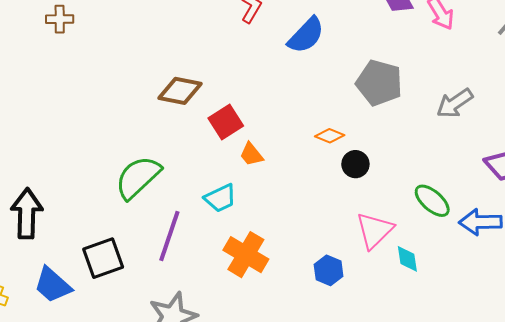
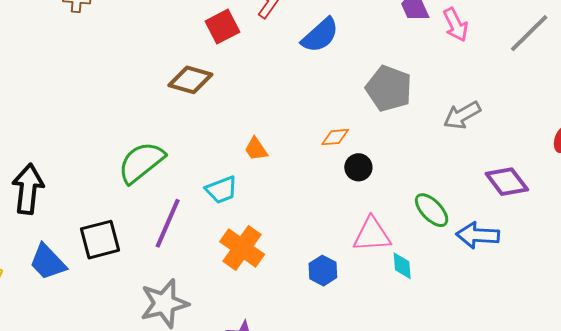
red square: (226, 122) -> (222, 27), moved
orange diamond: (330, 136) -> (335, 137), turned -32
pink triangle: (375, 230) -> (372, 235), turned 36

